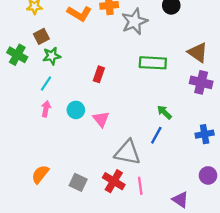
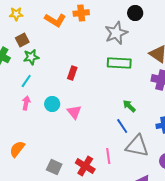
gray star: (134, 21) -> (116, 33), moved
blue line: (156, 135) -> (122, 126), turned -63
gray triangle: (128, 152) -> (137, 146), moved
orange semicircle: (40, 174) -> (17, 149), moved
pink line: (140, 186) -> (108, 156), moved

